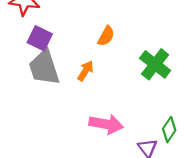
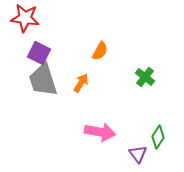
green cross: (155, 64) -> (145, 77), size x0.7

